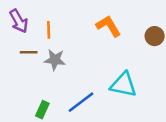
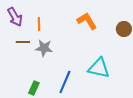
blue line: (81, 102) -> (65, 82), turned -30

